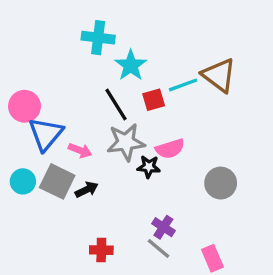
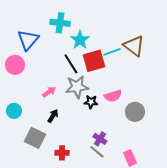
red square: (154, 100) -> (94, 61), size x1.6
blue triangle: (46, 134) -> (28, 40), moved
pink semicircle: (170, 149) -> (113, 96), moved
pink arrow: (80, 150) -> (49, 92), turned -56
gray square: (57, 181) -> (35, 138), moved
black arrow: (87, 190) -> (53, 116), turned -32

